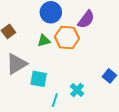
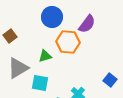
green triangle: (44, 41) -> (45, 56), moved

